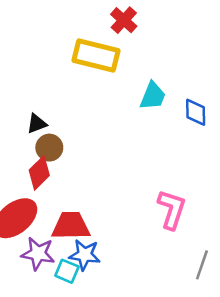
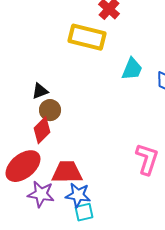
cyan square: (67, 271) -> (84, 212), moved, turned -36

